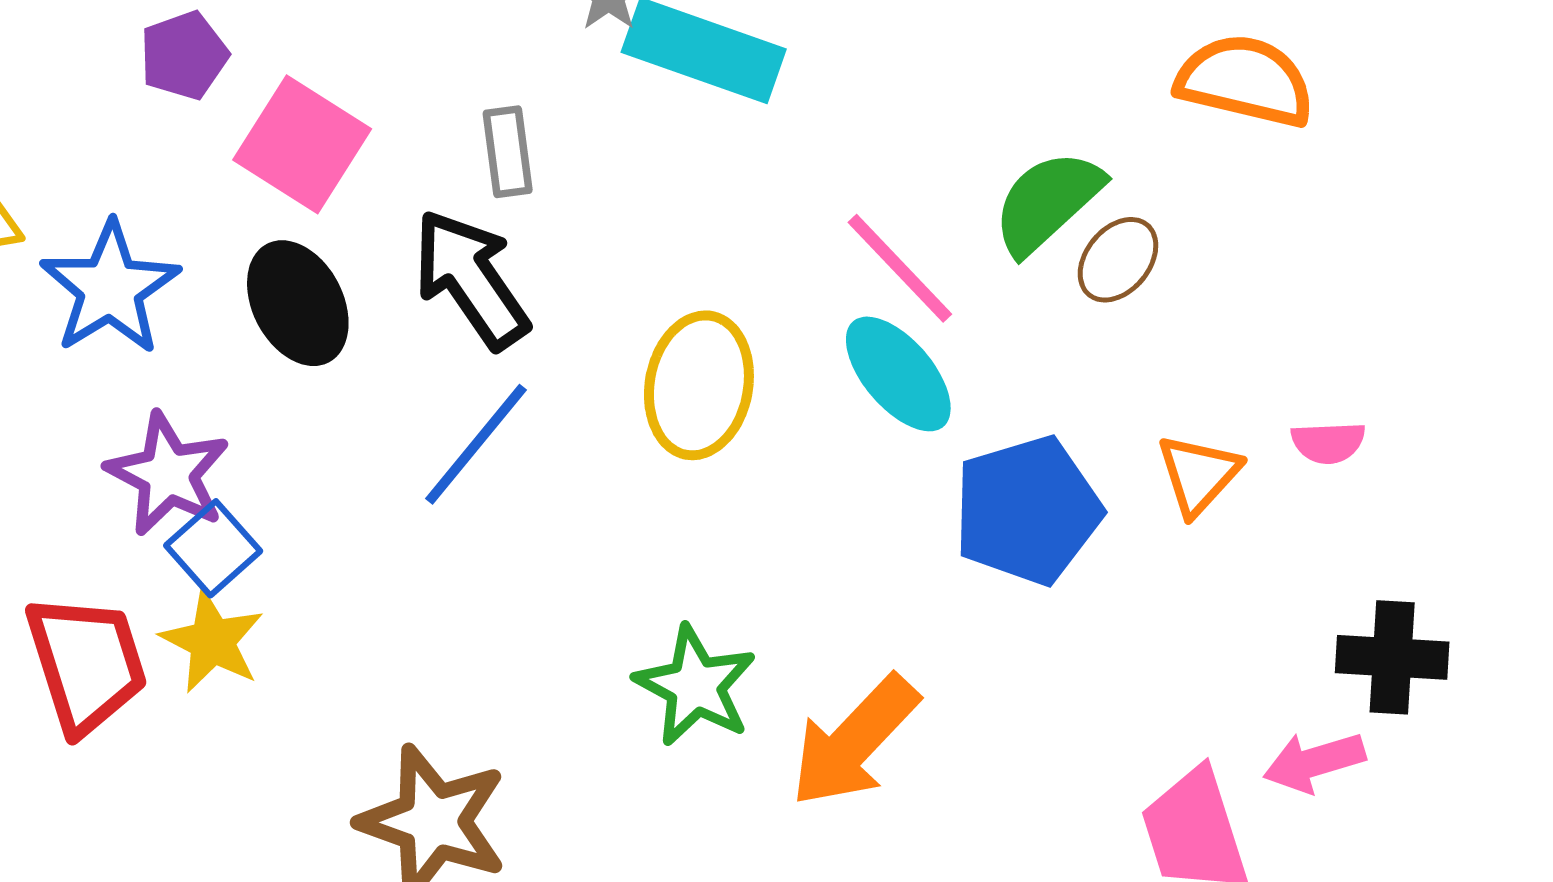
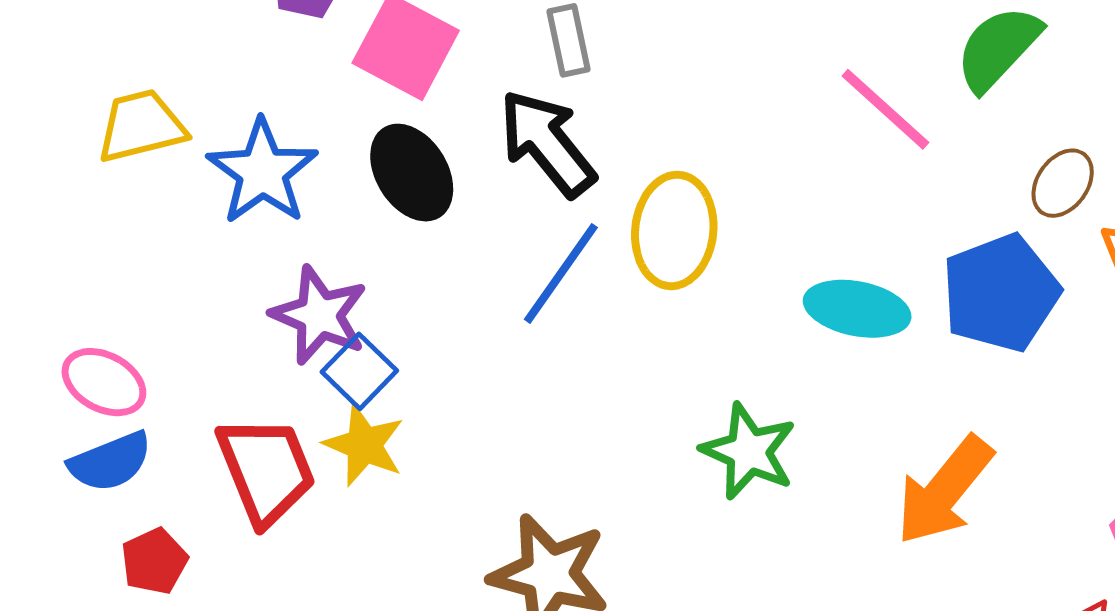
brown ellipse: (1118, 260) -> (1063, 183), moved
cyan ellipse: (898, 374) -> (857, 309), moved, turned -34
yellow ellipse: (699, 385) -> (674, 230), moved
orange arrow: (854, 741) -> (944, 490), moved

